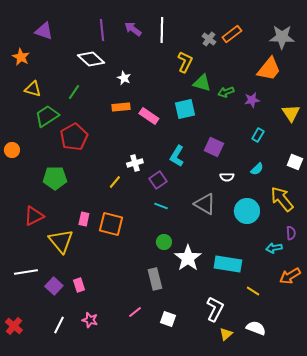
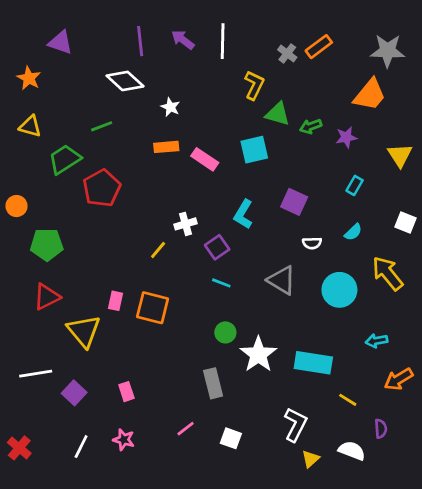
yellow triangle: (33, 89) -> (30, 126), moved
green line: (74, 92) -> (102, 126), turned 35
green pentagon: (55, 178) -> (47, 244), moved
purple semicircle: (291, 233) -> (381, 429), moved
pink rectangle: (79, 285) -> (126, 392), moved

